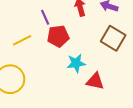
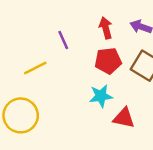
red pentagon: (58, 36) -> (108, 61), moved

